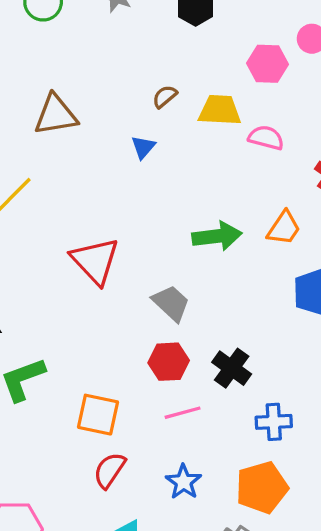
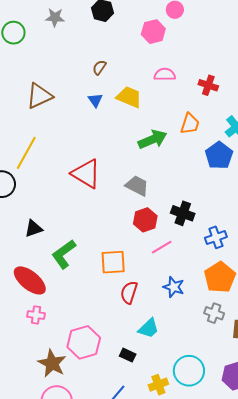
yellow trapezoid: (220, 110) -> (129, 97), moved, turned 36

